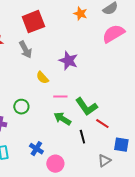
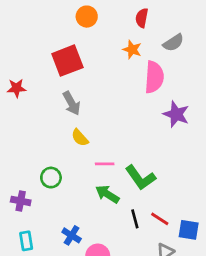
pink semicircle: (113, 34) -> (154, 77), moved, turned 125
gray arrow: (25, 50) -> (72, 103), moved
purple star: (68, 61) -> (176, 114), moved
red line: (102, 124) -> (160, 219), moved

